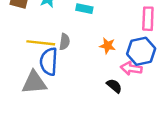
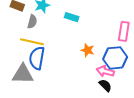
gray semicircle: (64, 42) -> (32, 22), moved
black semicircle: (114, 86) -> (105, 85), moved

